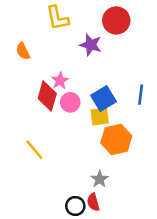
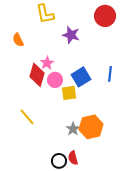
red circle: (116, 20) -> (105, 16), moved
yellow square: (100, 116) -> (69, 93), moved
orange hexagon: (116, 139) -> (91, 127), moved
gray star: (100, 179) -> (73, 129), moved

